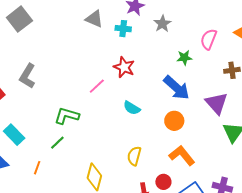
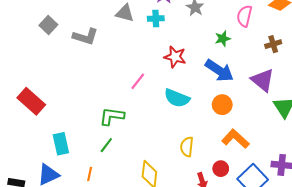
gray square: (19, 19) -> (48, 25), size x0.7
red star: (124, 67) -> (175, 57), moved
gray L-shape: (27, 76) -> (85, 37), moved, turned -95
cyan semicircle: (132, 108) -> (177, 98), size x1.4
cyan rectangle: (14, 135) -> (61, 144), turned 40

